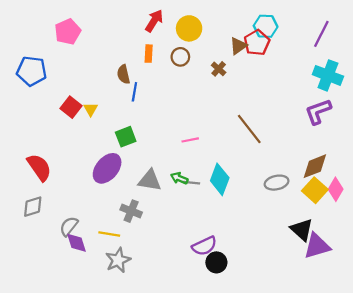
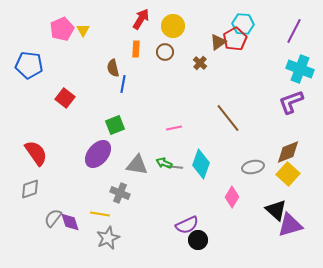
yellow triangle: (91, 109) -> (83, 30), moved
pink diamond: (336, 189) -> (232, 197), moved
gray semicircle: (69, 226) -> (53, 218), moved

